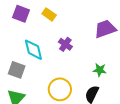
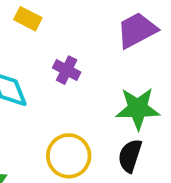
green star: (100, 70) -> (138, 109), size x1.6

